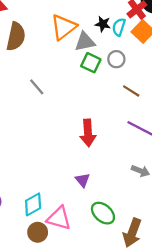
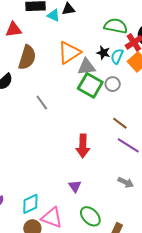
green square: (91, 63) -> (90, 85), size x1.4
brown line: (131, 91) -> (120, 123), moved

